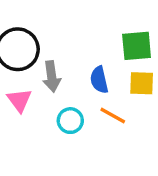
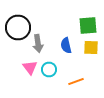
pink triangle: (19, 100) -> (30, 68), moved
orange line: (113, 115) -> (76, 82), moved, turned -49

